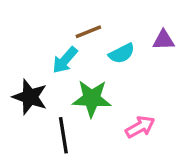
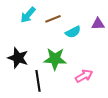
cyan arrow: (65, 60) -> (28, 15), moved

